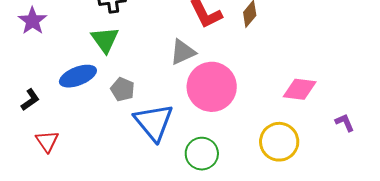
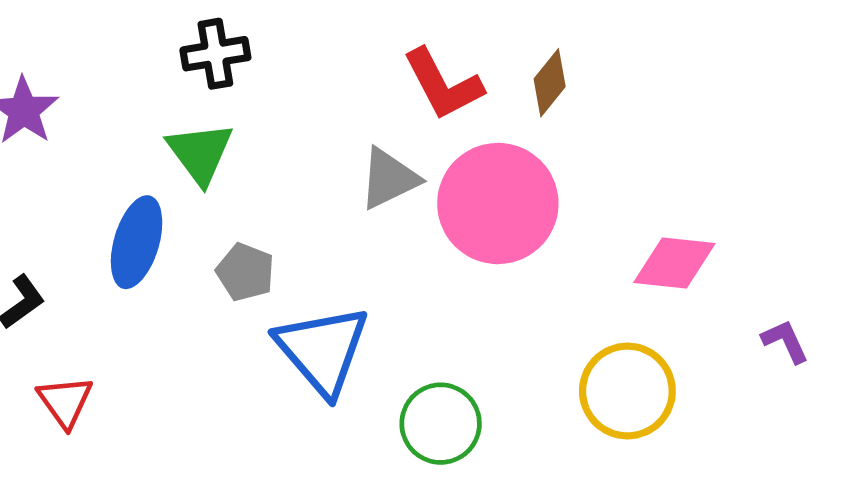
blue ellipse: (78, 76) -> (137, 242), turned -51
pink circle: (212, 87) -> (498, 204), moved

